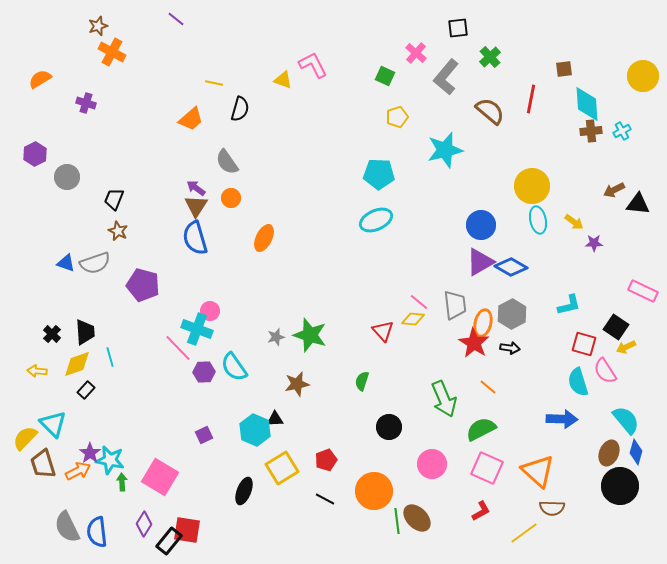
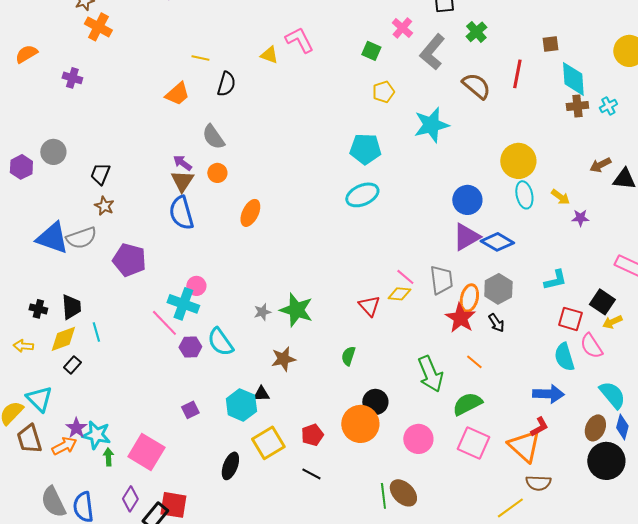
purple hexagon: (35, 154) -> (21, 167), moved
blue triangle: (66, 263) -> (52, 238), size x1.8
black cross: (52, 334) -> (38, 309), turned -30
black arrow: (510, 348) -> (496, 323), turned 48
orange circle: (374, 491) -> (360, 424), moved
red L-shape: (481, 511) -> (539, 427), moved

